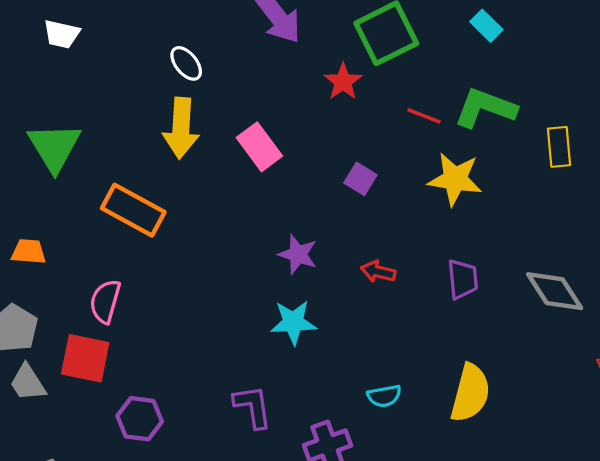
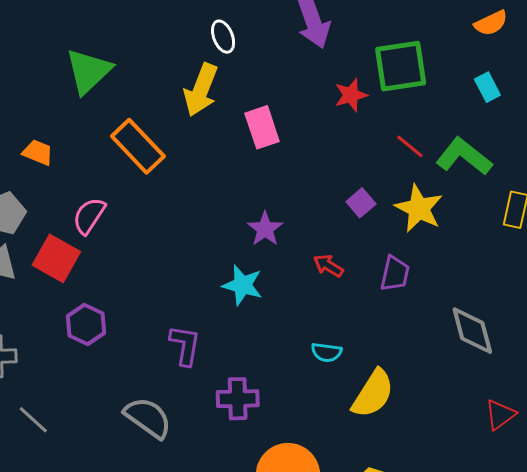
purple square: (360, 179) -> (361, 203), moved
purple trapezoid: (463, 279) -> (395, 274), moved
cyan semicircle: (384, 396) -> (327, 352), moved

